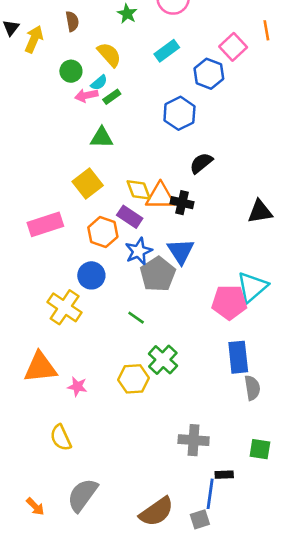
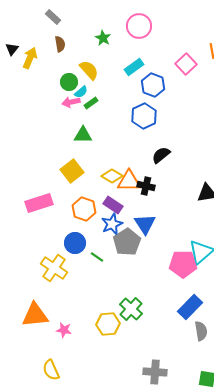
green circle: (71, 71) -> (69, 82), moved
blue hexagon: (209, 74) -> (153, 85), moved
yellow diamond: (139, 190) -> (112, 176), turned -40
purple rectangle: (130, 217) -> (113, 205), moved
green line: (136, 318) -> (97, 257), moved
blue rectangle: (238, 357) -> (190, 307), turned 50

